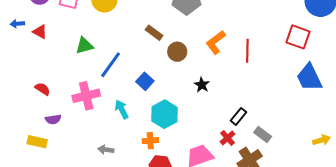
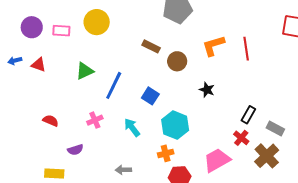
orange L-shape: (216, 42) -> (213, 46), turned 30
pink cross: (86, 96) -> (95, 120), size x0.6
purple semicircle: (53, 119) -> (75, 150), moved

